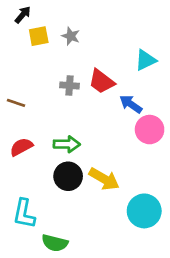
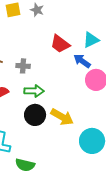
cyan triangle: (146, 60) -> (91, 40), moved
gray cross: (69, 85) -> (23, 66), moved

